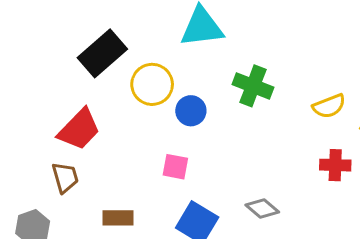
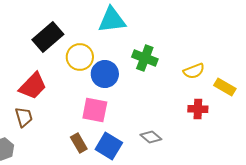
blue circle: (191, 111) -> (105, 74), size x1.4
pink square: (175, 167) -> (95, 110), size x1.5
brown rectangle: (118, 218) -> (79, 143), moved, turned 60

